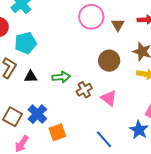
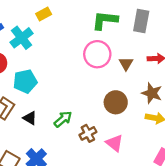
black triangle: (31, 77) -> (30, 118), turned 32
green arrow: (61, 77) -> (63, 119), turned -36

